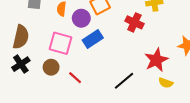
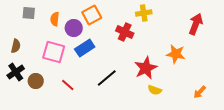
brown semicircle: (21, 37) -> (16, 46), size x0.6
brown circle: (51, 67) -> (36, 81), moved
black line: (124, 81) -> (107, 78), moved

